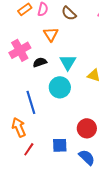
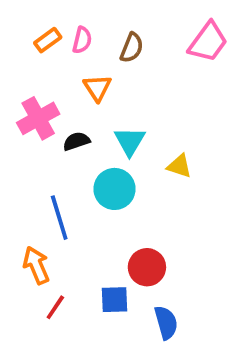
brown semicircle: (69, 13) -> (132, 48), turned -112
red circle: (87, 128) -> (147, 267), moved
blue semicircle: (87, 157) -> (166, 323), turned 30

